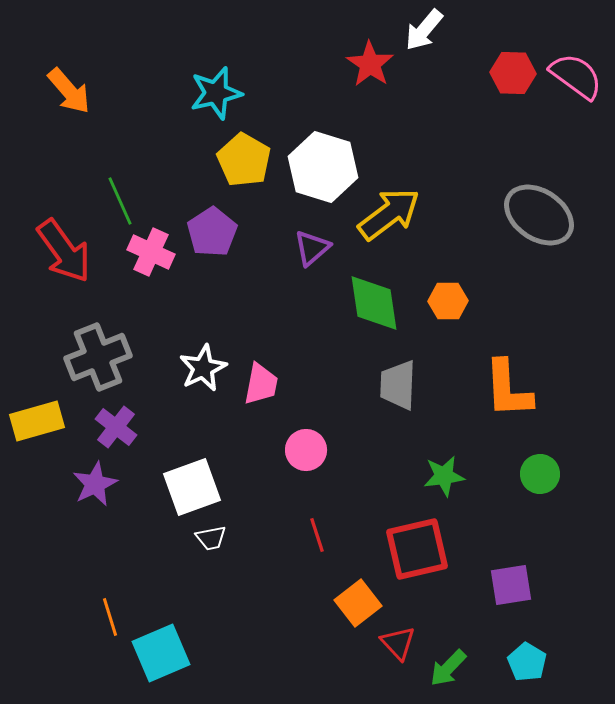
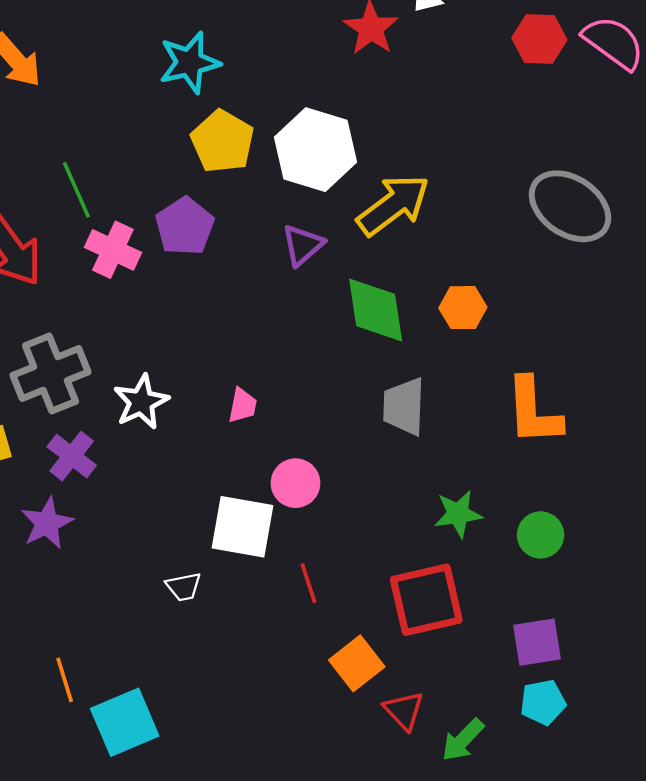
white star: (203, 368) -> (141, 402), moved
pink trapezoid: (261, 384) -> (242, 405), size x0.7
green circle: (540, 474) -> (541, 535), moved
white square: (192, 487) -> (242, 527), moved, turned 30
cyan pentagon: (527, 662) -> (543, 702), moved, turned 30

